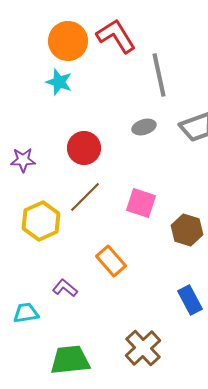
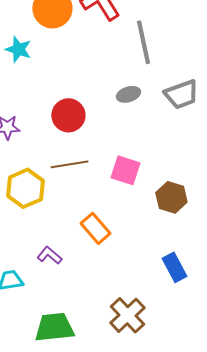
cyan star: (59, 82) -> (18, 49), moved
brown line: (85, 197) -> (69, 164), turned 36

